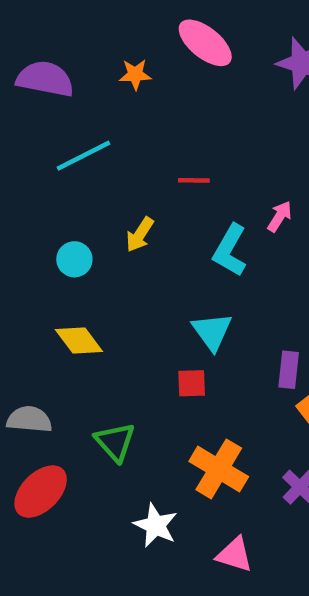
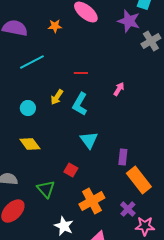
cyan L-shape: (230, 250) -> (80, 104), moved
red square: (192, 383) -> (71, 170), moved, turned 32
orange cross: (219, 469) -> (92, 201), turned 30

